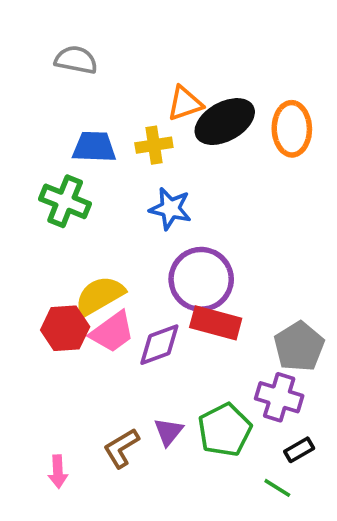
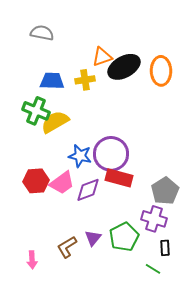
blue star: (170, 209) -> (80, 156), moved
yellow semicircle: (100, 296) -> (55, 122), moved
black rectangle: (299, 450) -> (165, 248), turned -63

